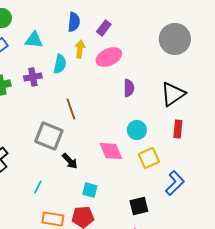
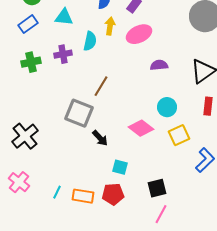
purple semicircle: (129, 88) -> (159, 65), turned -96
brown line: (71, 109) -> (101, 86), turned 50
pink diamond: (111, 151) -> (141, 128), turned -30
cyan line: (38, 187) -> (57, 192), moved
black square: (139, 206) -> (157, 188), moved

